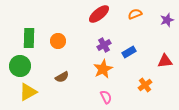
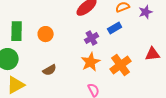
purple star: (167, 20) -> (146, 12), moved
blue rectangle: (129, 52) -> (115, 28), moved
orange cross: (145, 85) -> (121, 65), moved, size x1.5

